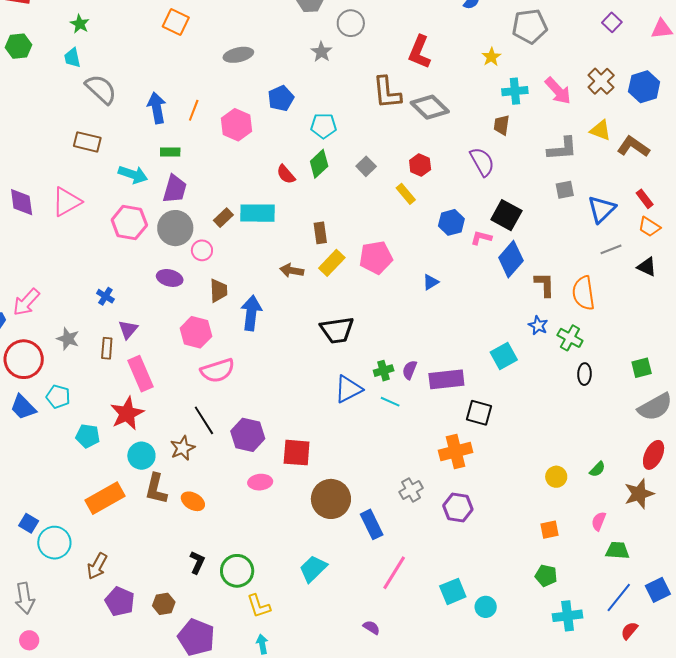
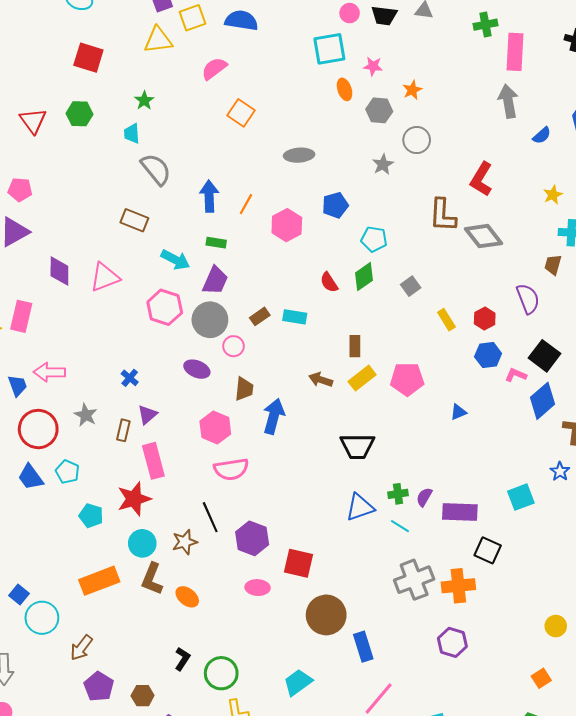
red hexagon: (420, 165) -> (485, 319), moved
cyan rectangle: (257, 213) -> (295, 317), size x0.7
pink arrow: (26, 302) -> (49, 372), turned 40
gray cross: (411, 490) -> (414, 580), moved, size x1.6
orange square: (550, 530) -> (541, 678), turned -30

